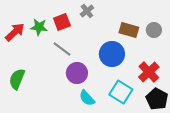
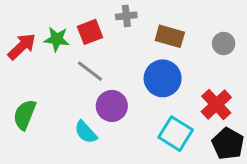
gray cross: (87, 11) -> (126, 16), turned 32
brown rectangle: (129, 30) -> (170, 36), moved
cyan semicircle: (87, 98) -> (86, 132), moved

